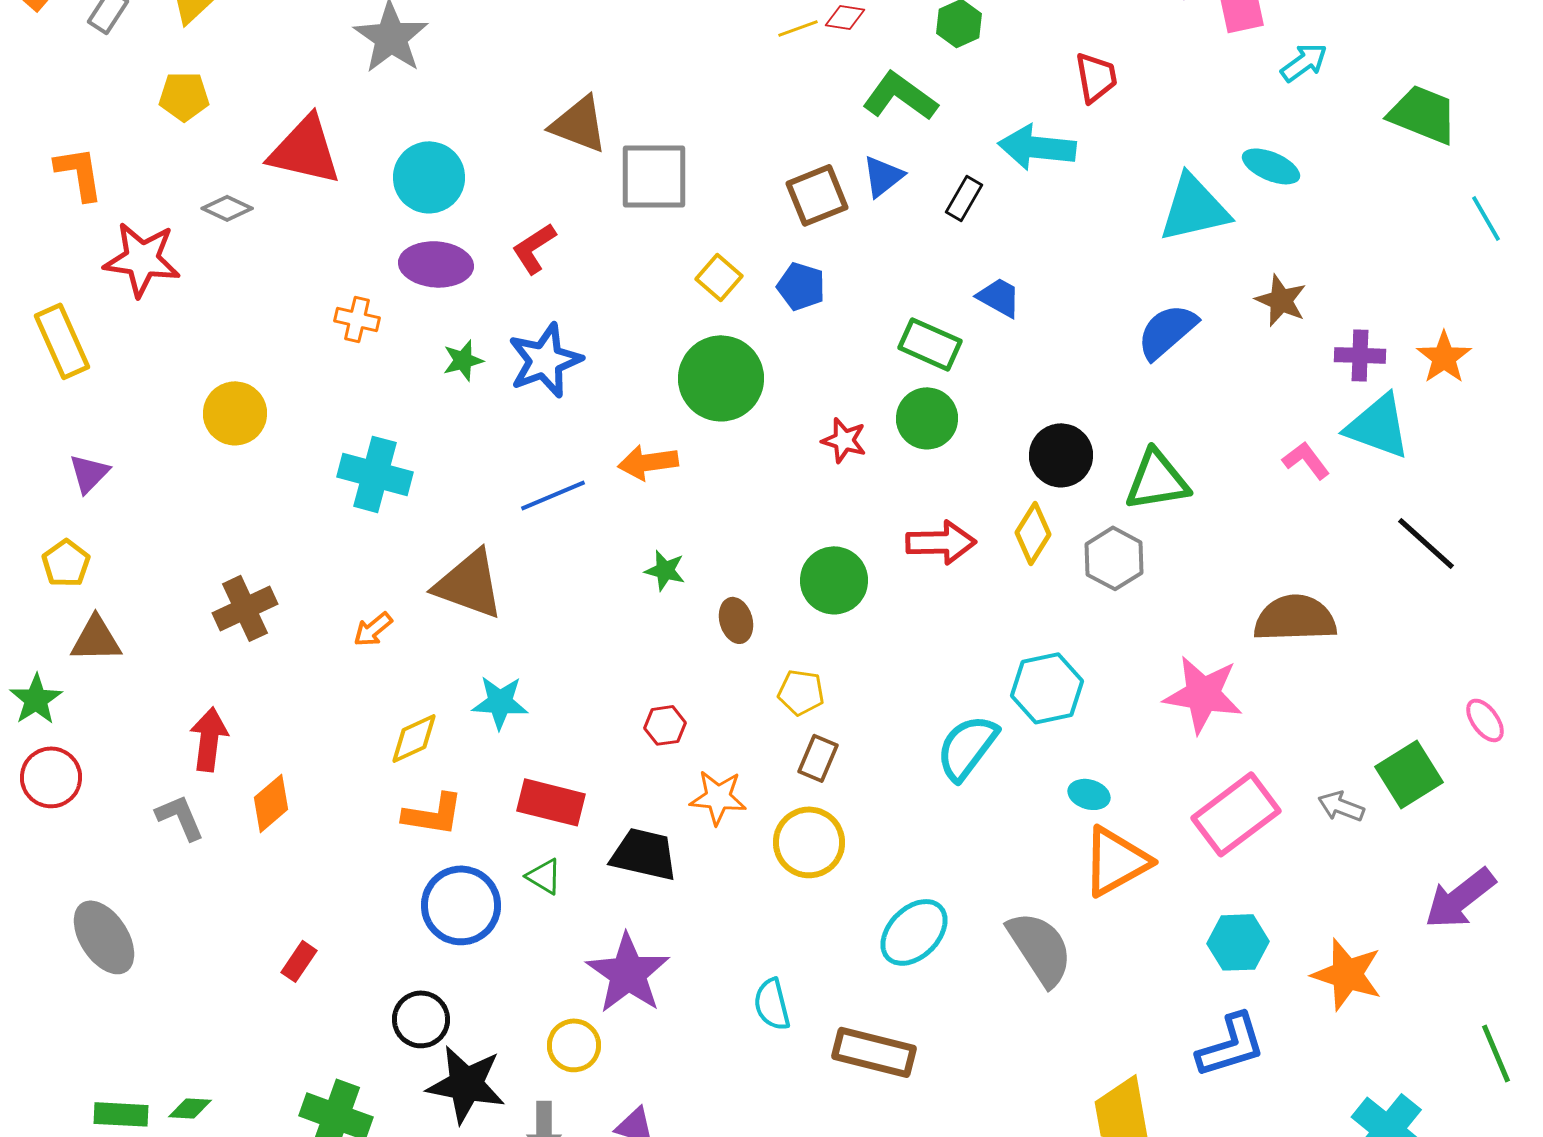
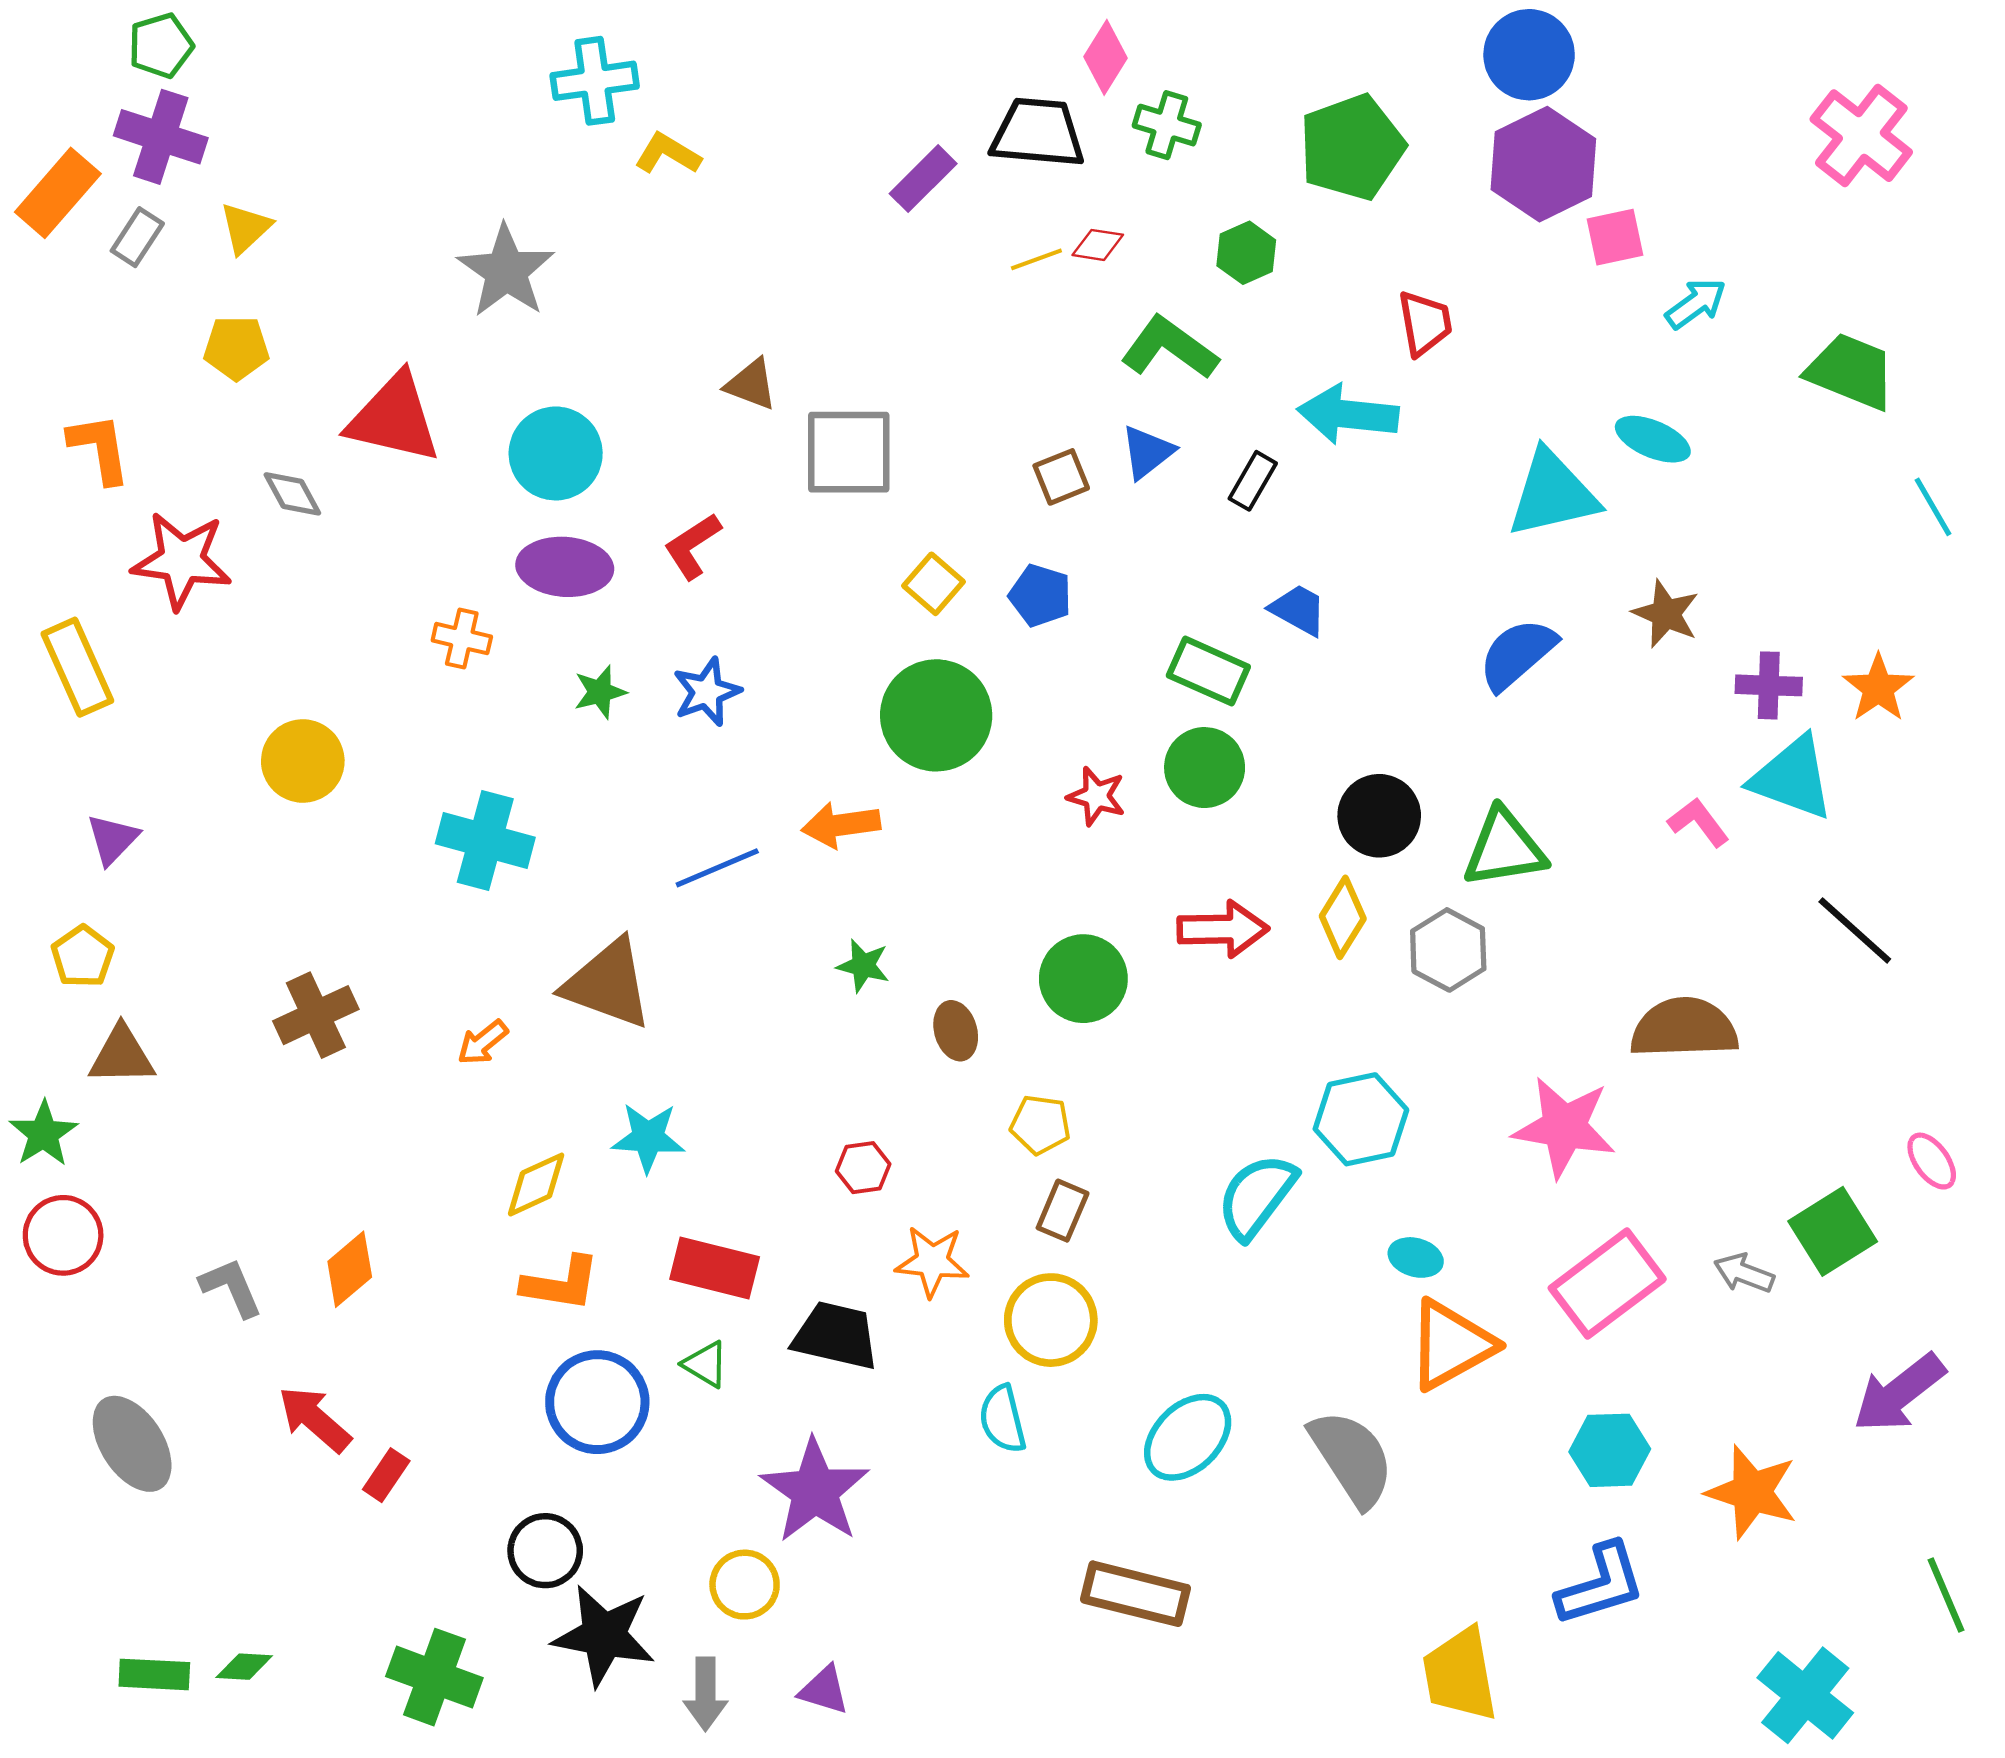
brown triangle: (579, 124) -> (751, 384), size x0.7
brown square: (817, 195) -> (1061, 477), size x0.7
gray diamond: (227, 208) -> (292, 494), turned 36
blue star: (545, 360) -> (707, 692), size x0.7
red arrow: (209, 739) -> (315, 1419), moved, turned -56
cyan semicircle: (772, 1004) -> (1003, 1419), moved

